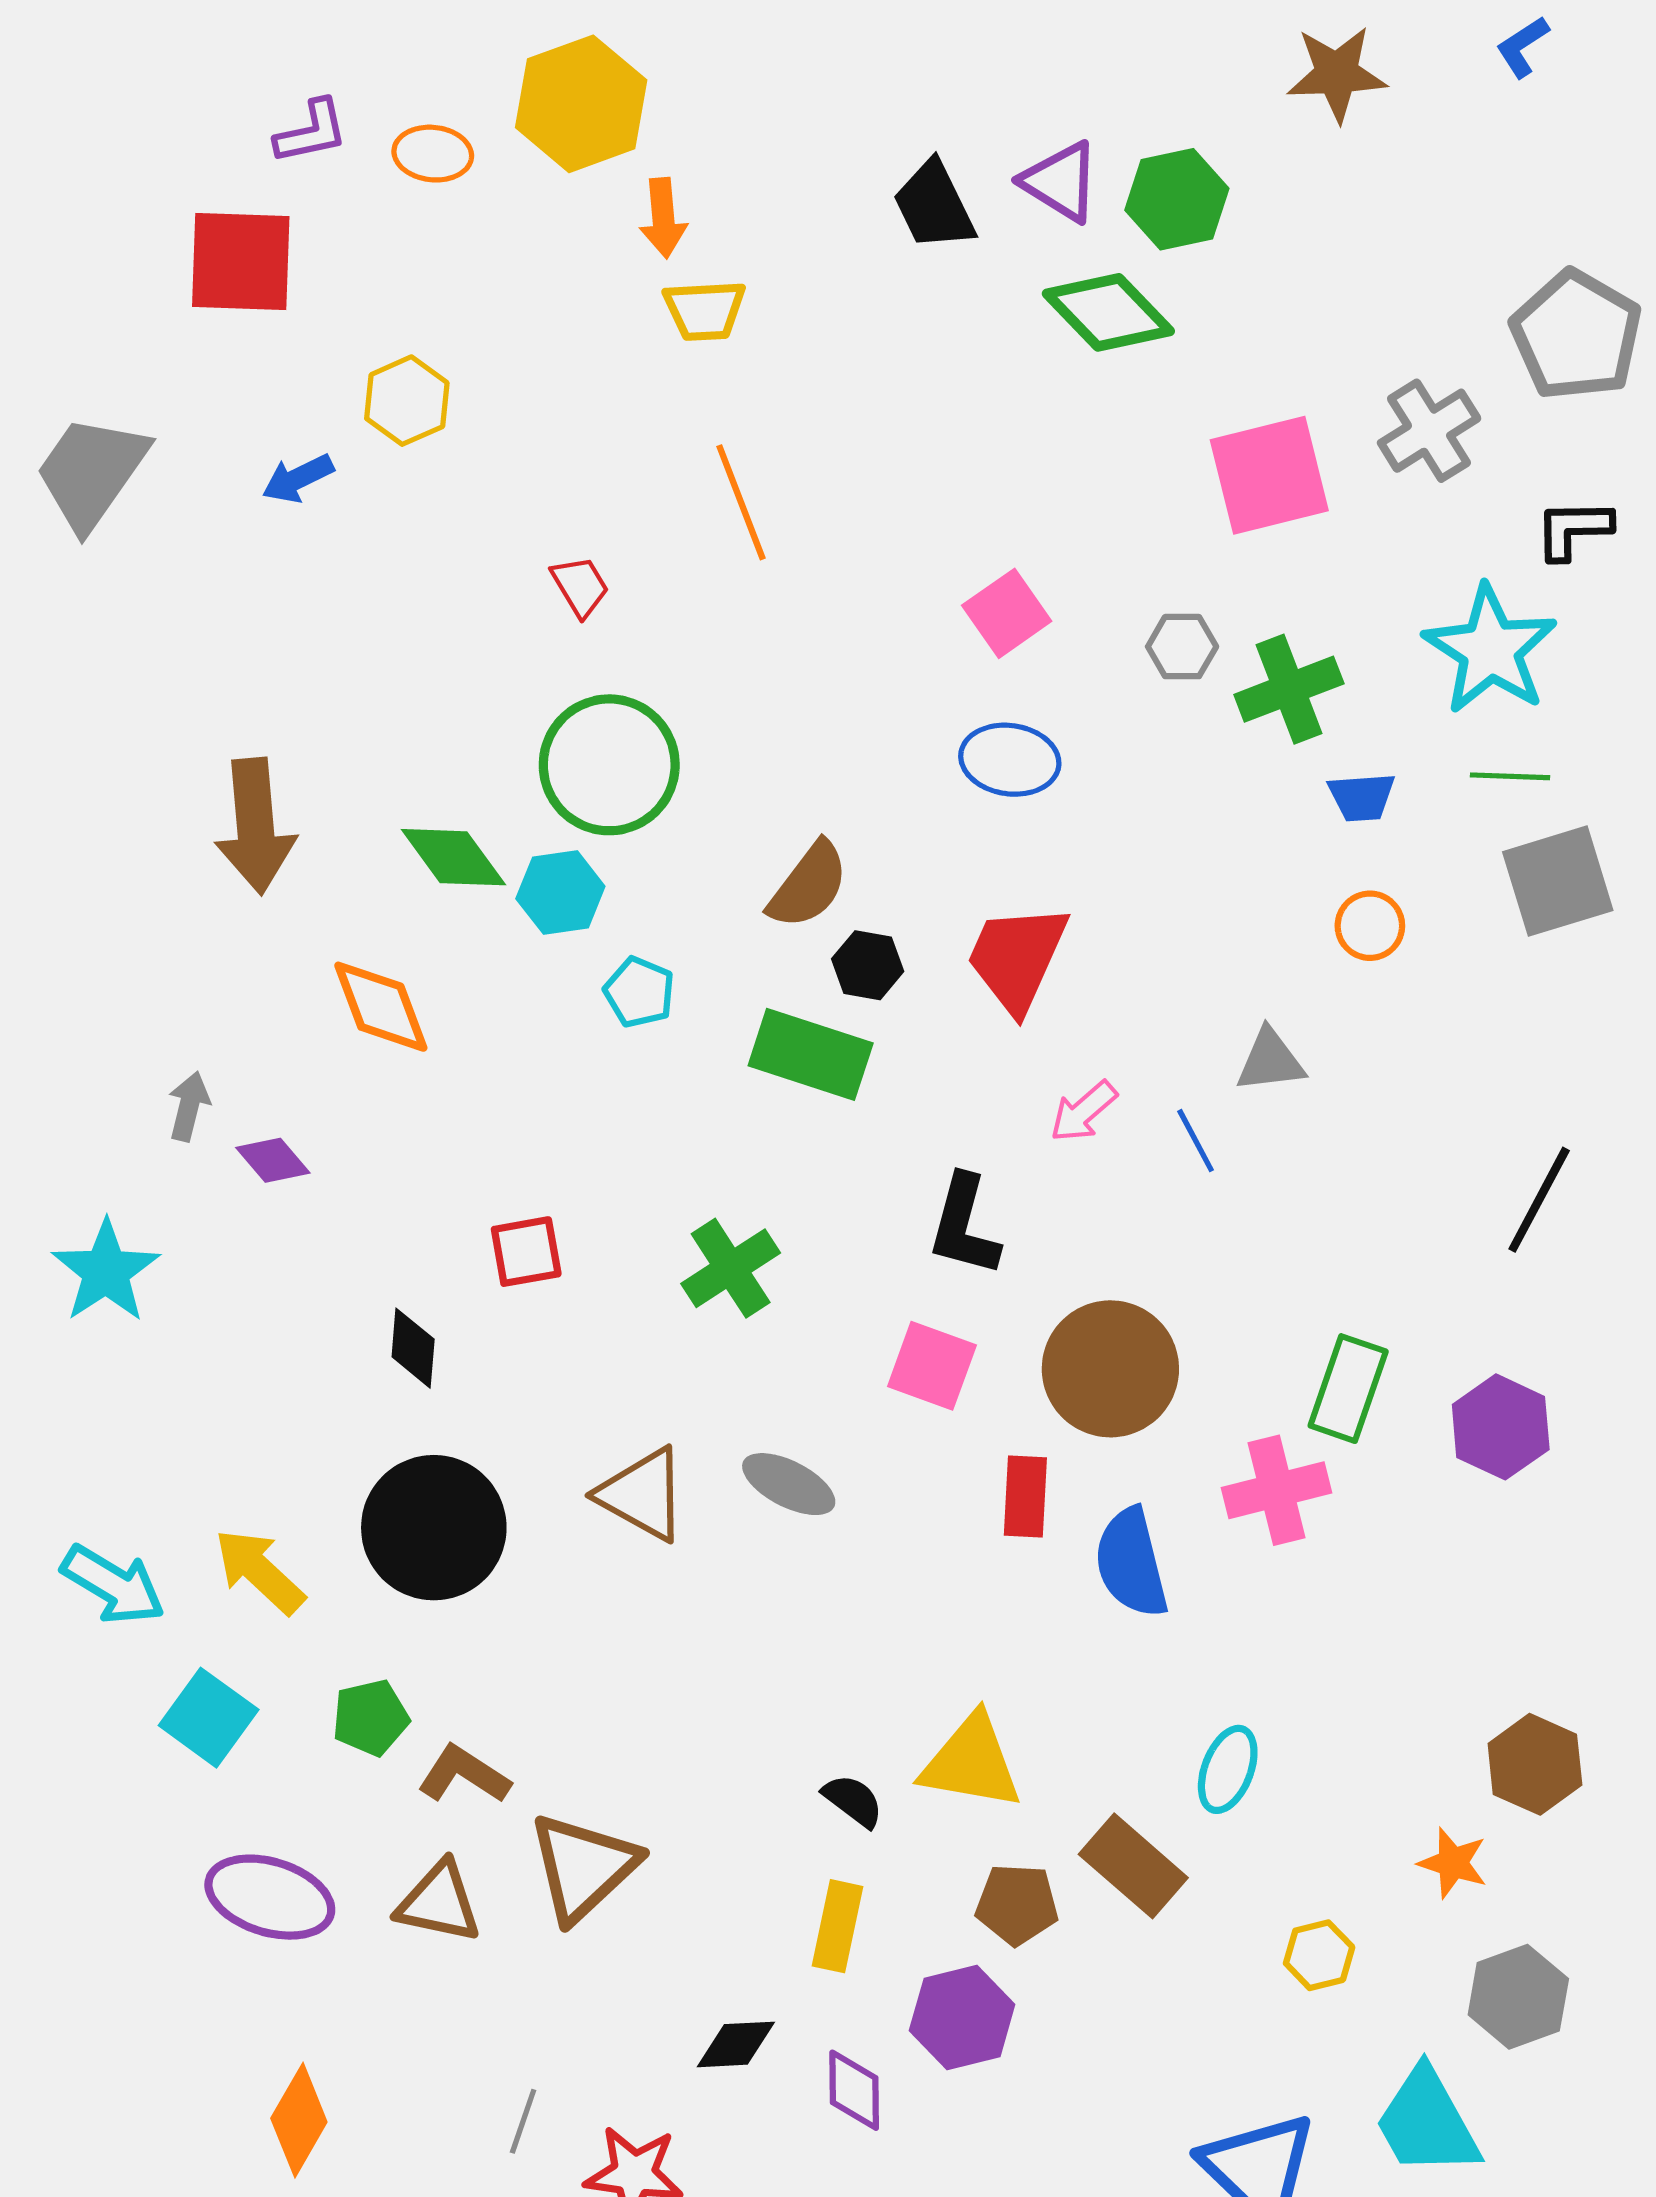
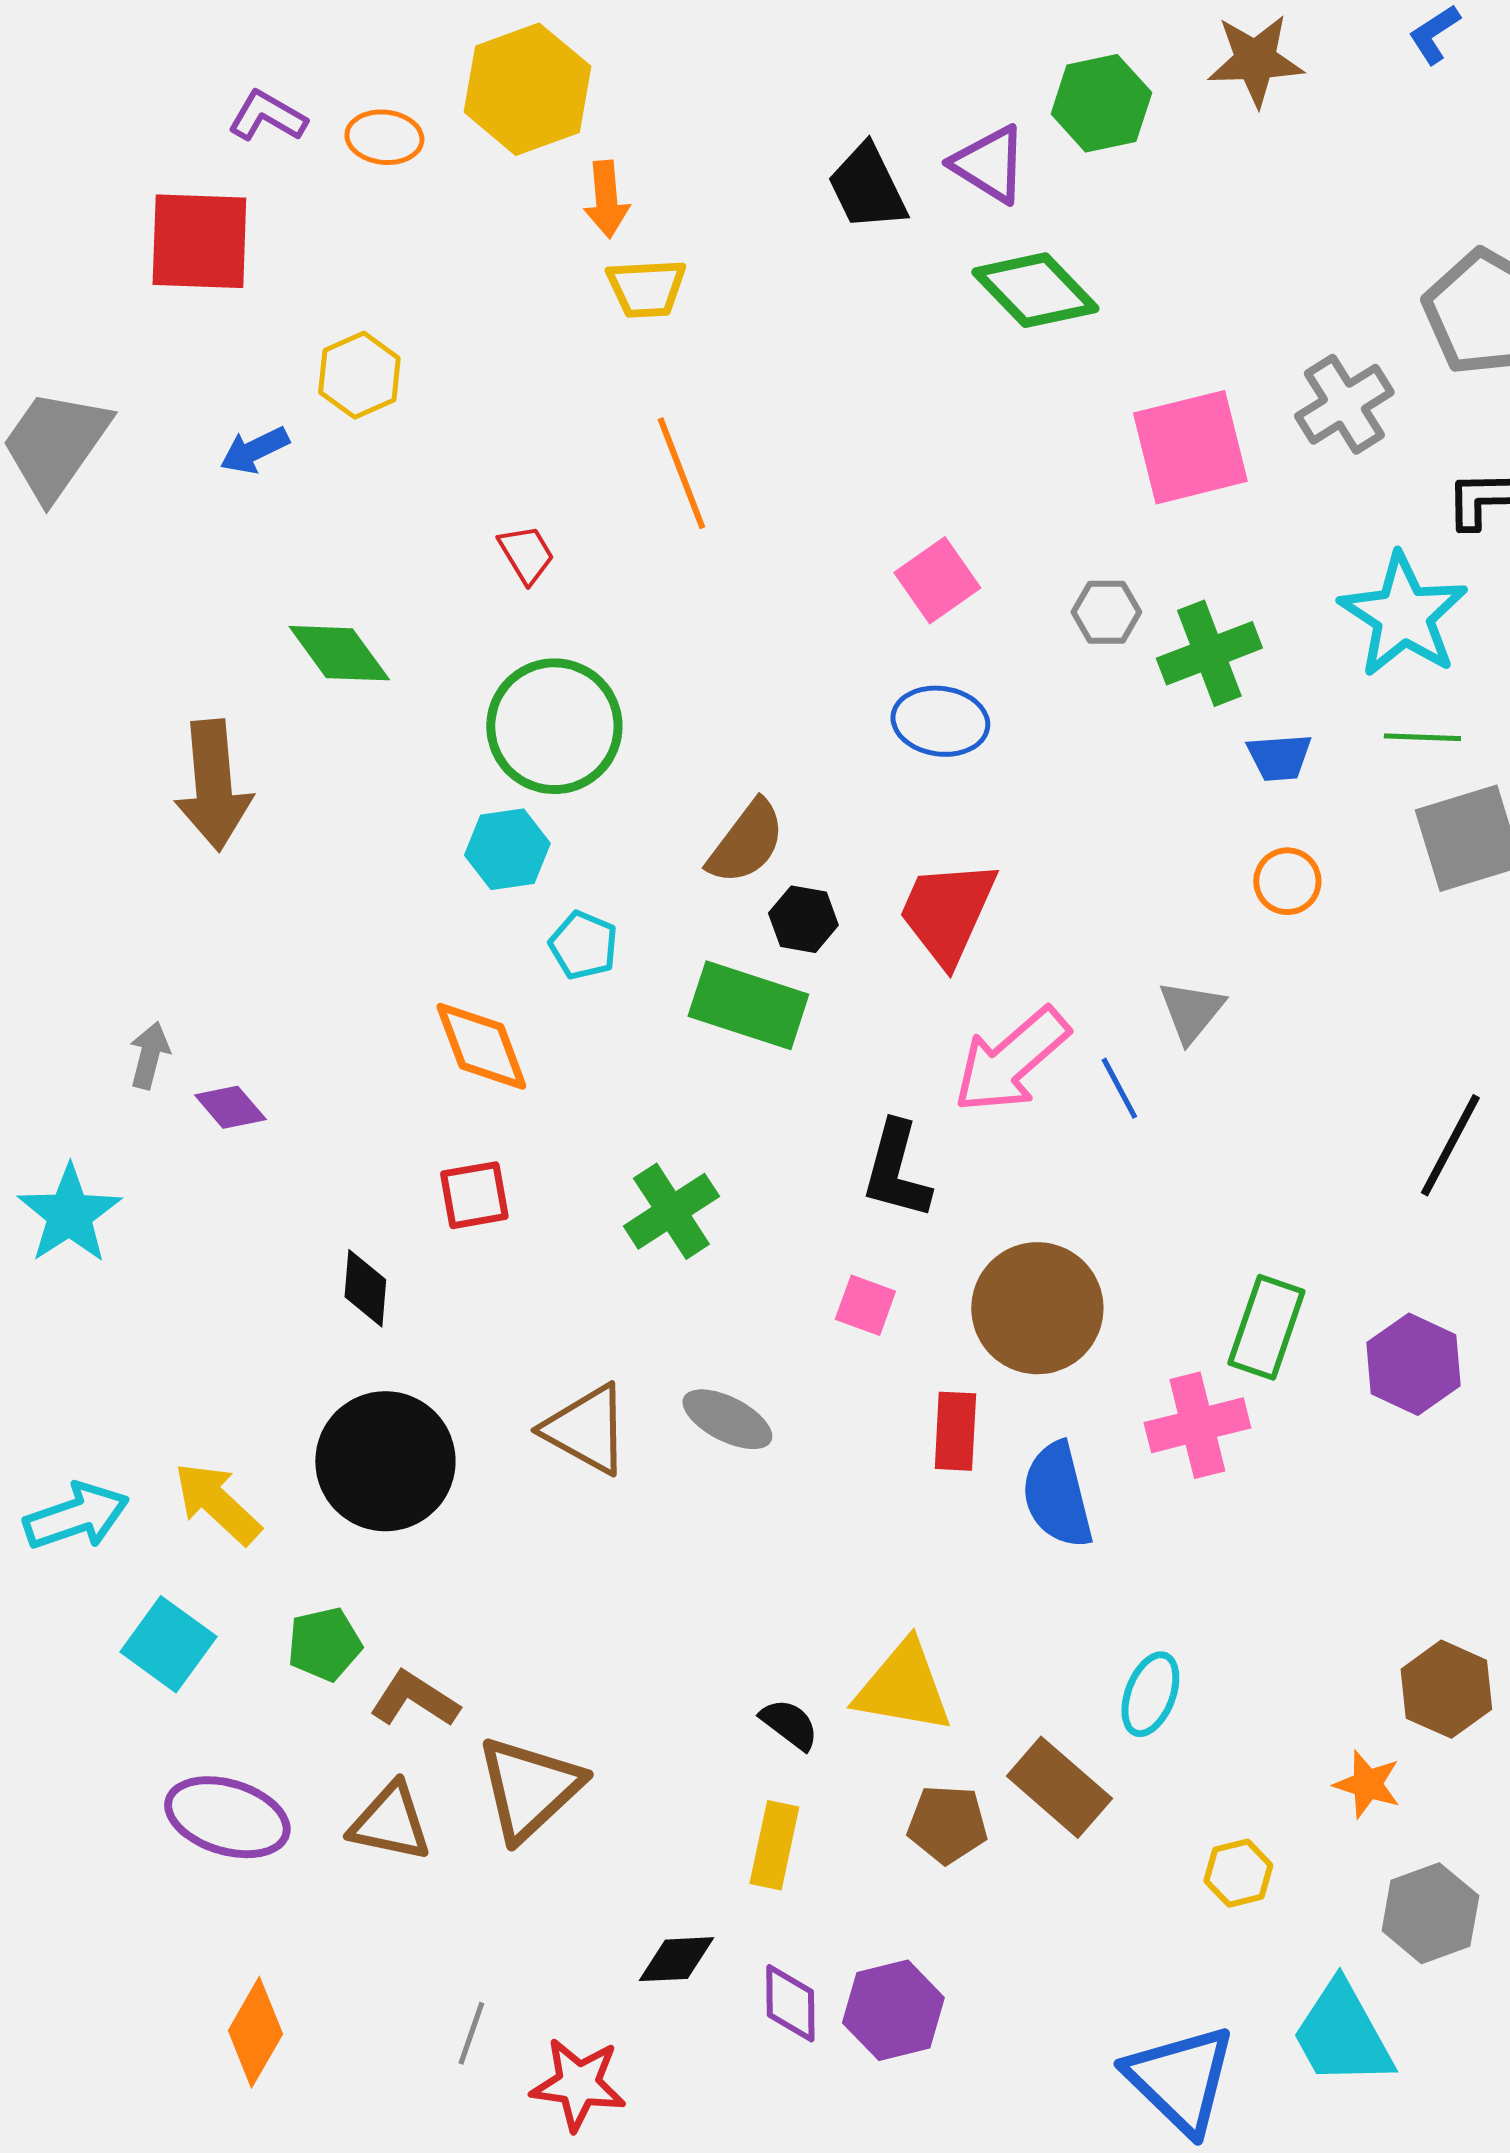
purple L-shape: (311, 132) -> (267, 116), turned -138
green hexagon: (1177, 199) -> (1101, 103), moved
green diamond: (454, 857) -> (339, 653), moved
orange diamond: (381, 1007) -> (481, 1046), moved
gray triangle: (1270, 1061) -> (1191, 1011), turned -44
pink arrow: (1083, 1111) -> (1011, 1060), size x1.8
pink square: (932, 1366) -> (865, 1305), size x0.7
cyan arrow: (113, 1585) -> (76, 1516), turned -50
purple hexagon: (962, 2017) -> (893, 2010), moved

